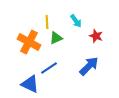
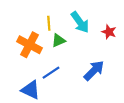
cyan arrow: (76, 21) -> (80, 22), size x1.5
red star: (96, 36) -> (109, 32), moved

